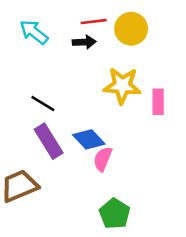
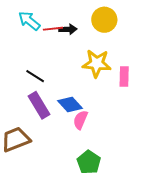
red line: (94, 22) -> (53, 29), moved

